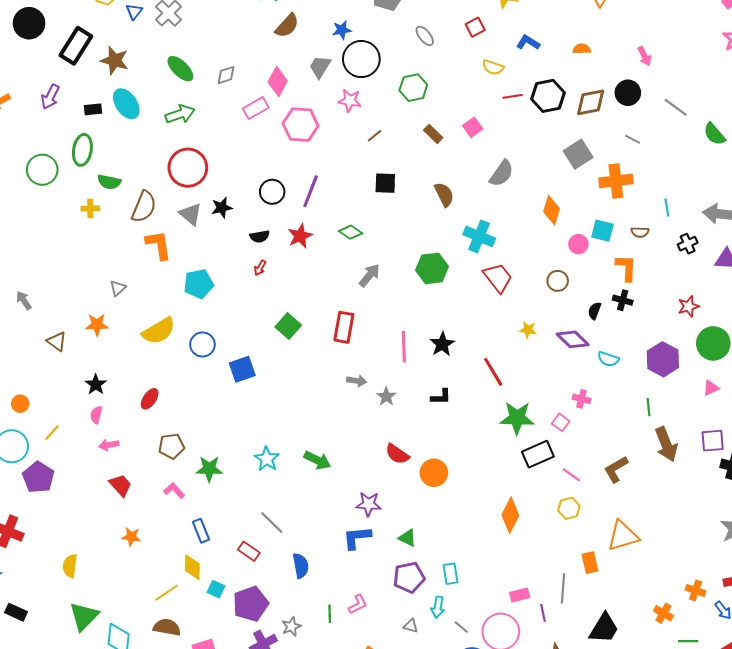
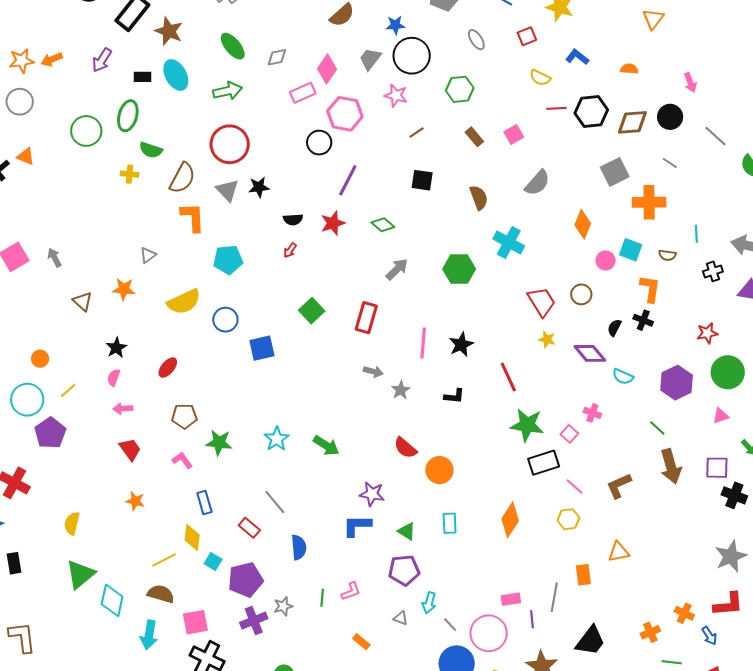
black circle: (272, 192) -> (319, 143), moved
red trapezoid: (498, 278) -> (541, 302), moved
green line: (648, 407) -> (657, 428), turned -48
orange triangle: (623, 536) -> (619, 552), size x0.7
cyan rectangle: (450, 574) -> (450, 523), moved
black rectangle: (16, 612) -> (14, 563), turned 50
orange cross: (663, 613) -> (650, 632), turned 30

